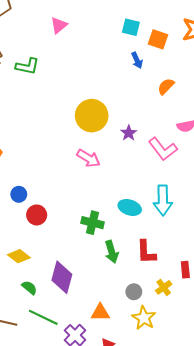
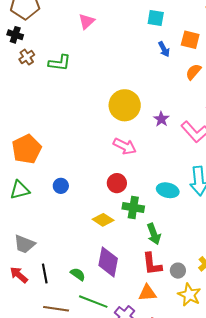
orange square: (158, 39) -> (190, 40), moved
red circle: (37, 215) -> (117, 183), moved
red L-shape: (146, 252) -> (152, 264), moved
yellow diamond: (19, 256) -> (103, 220), moved

